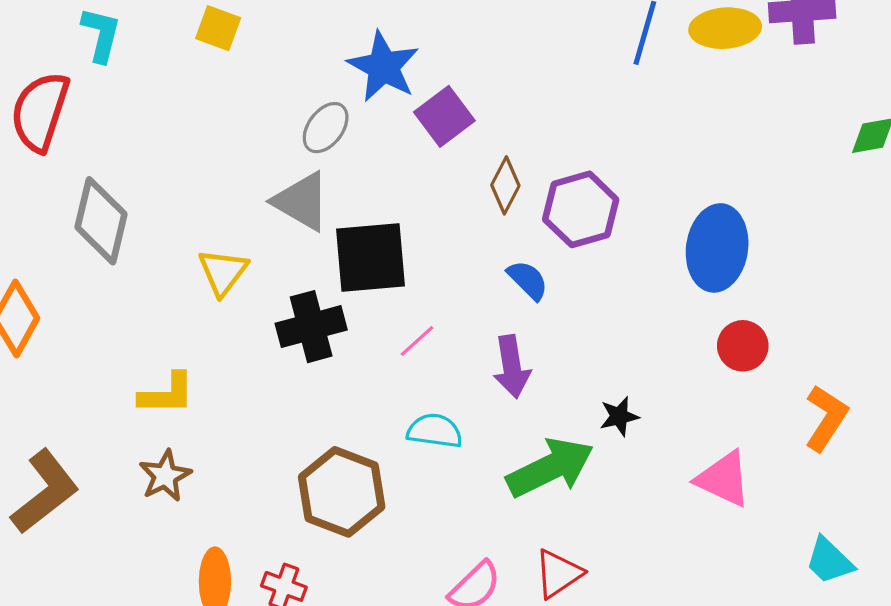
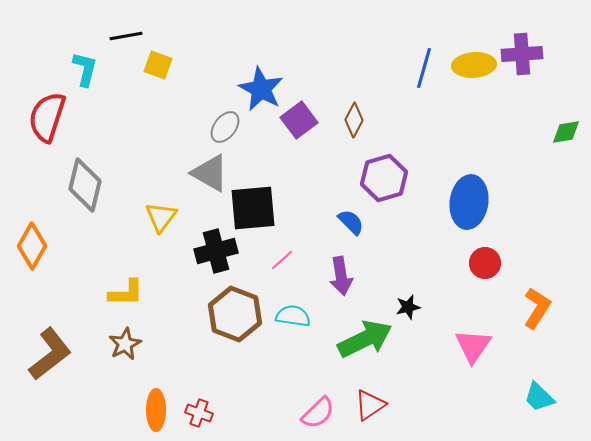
brown diamond: (505, 185) -> (354, 120), moved
pink triangle: (723, 479) -> (473, 346), turned 39
brown hexagon: (342, 492) -> (235, 314), moved

